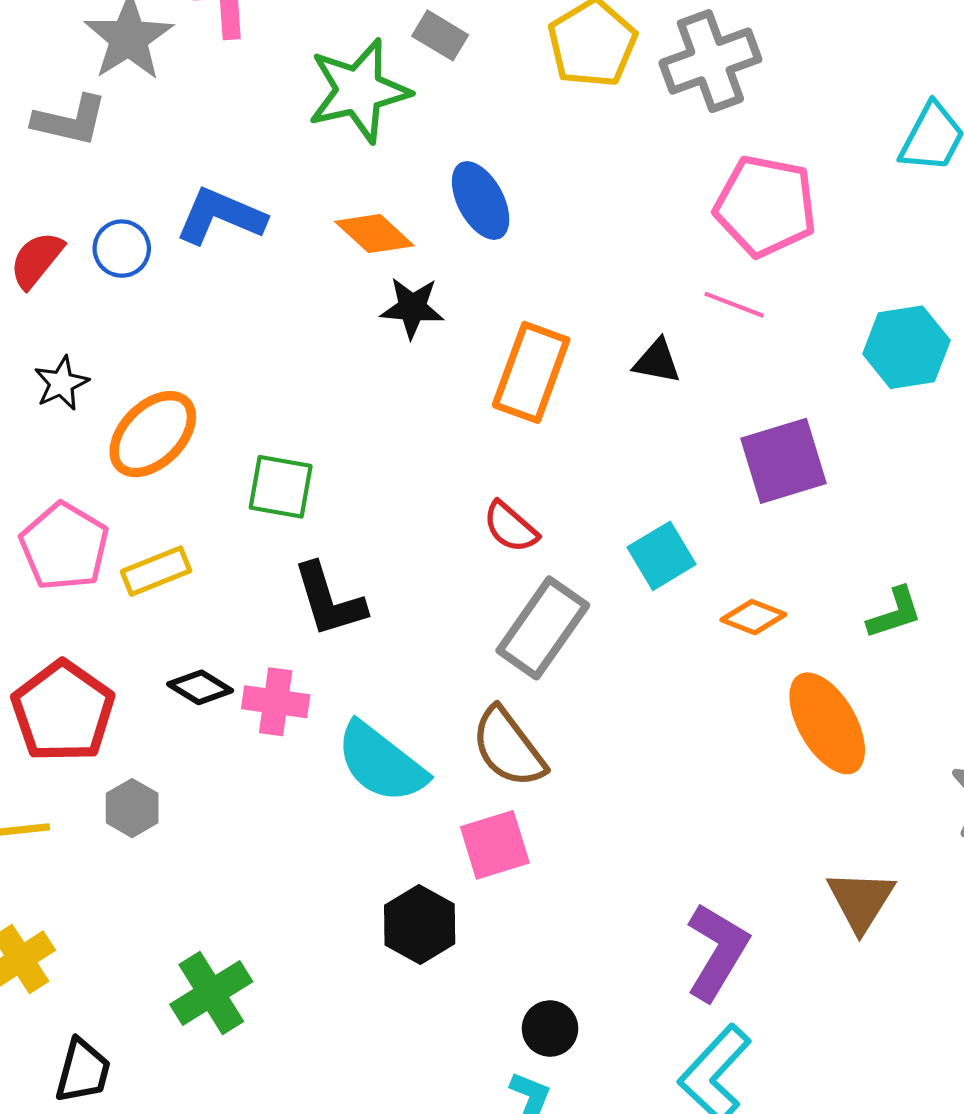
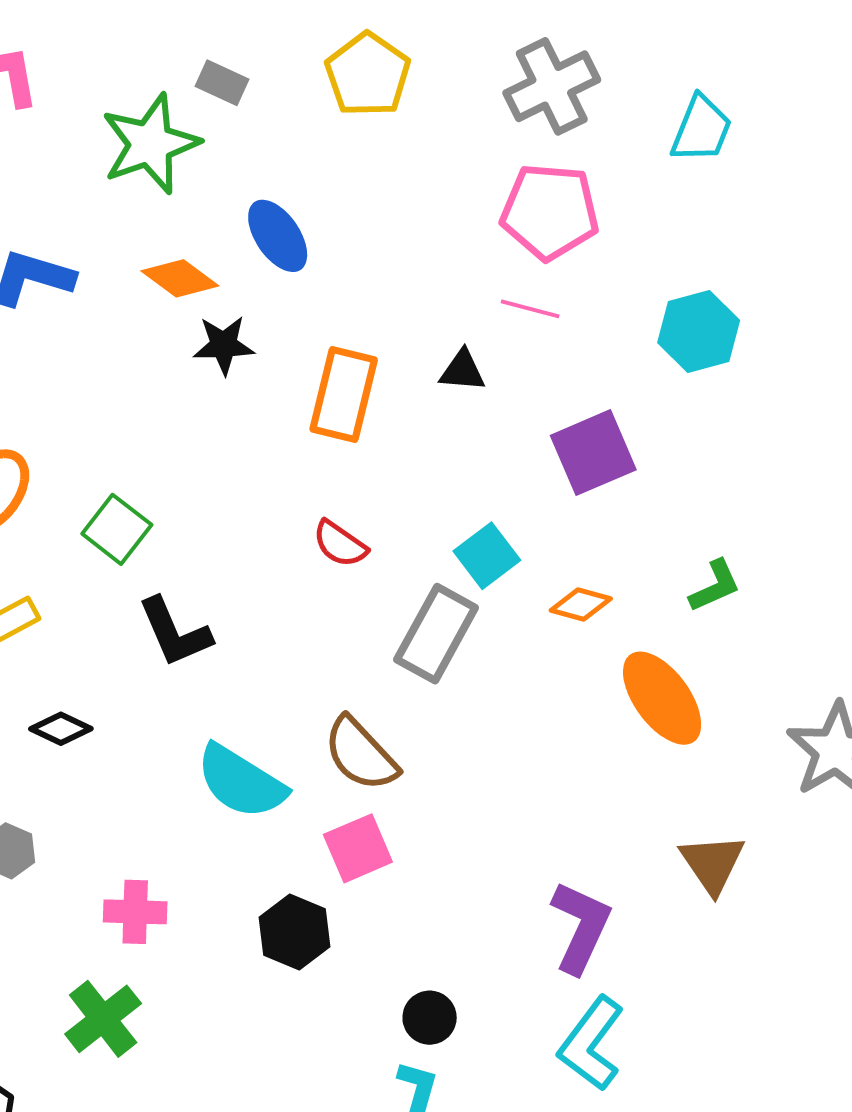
gray cross: (710, 61) -> (552, 86), moved
green square: (281, 487) -> (117, 529), turned 34
gray rectangle: (543, 628) -> (436, 634), moved
pink cross: (276, 702) -> (135, 912), moved

